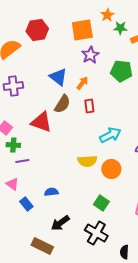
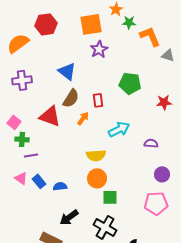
green pentagon: (121, 71) -> (130, 83), moved
orange arrow: (82, 83) -> (83, 118), moved
orange circle: (111, 169) -> (97, 178), moved
green square: (101, 203) -> (110, 197), turned -35
blue rectangle: (26, 204) -> (39, 181), moved

